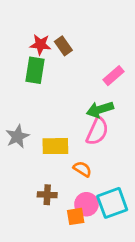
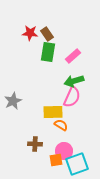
green rectangle: (35, 70) -> (48, 52), moved
pink rectangle: (114, 76) -> (73, 56), moved
yellow rectangle: (55, 146) -> (53, 112), moved
cyan square: (112, 203) -> (77, 164), moved

